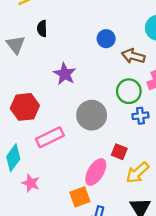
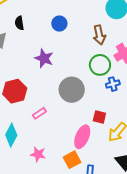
blue circle: (106, 39) -> (59, 24), moved
brown arrow: (133, 56) -> (99, 35), turned -108
pink rectangle: (50, 137) -> (39, 113), size x0.6
pink star: (31, 183) -> (38, 154), moved

